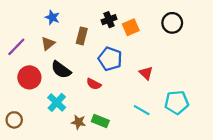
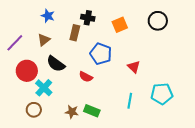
black cross: (109, 20) -> (88, 18), moved, turned 32
cyan cross: (57, 102) -> (44, 88), moved
cyan line: (142, 110) -> (130, 101), turned 70
brown circle: (14, 120) -> (34, 110), moved

